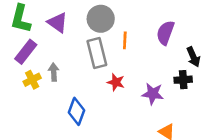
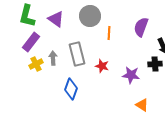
gray rectangle: (97, 53) -> (77, 54), moved

